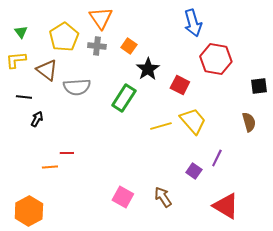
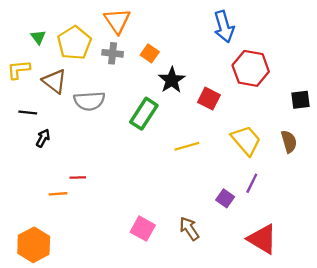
green triangle: (21, 32) -> (38, 37), moved
yellow trapezoid: (193, 121) -> (246, 140), moved

